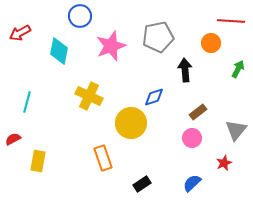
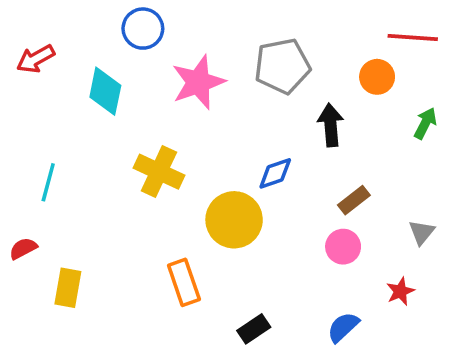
gray triangle: (236, 130) -> (422, 232), size x0.7

